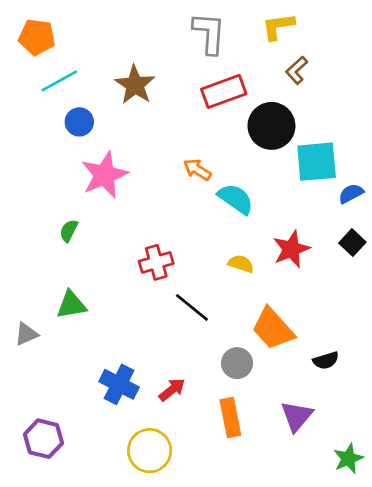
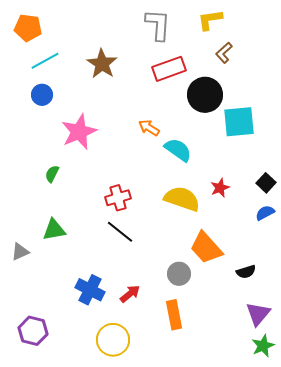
blue circle: (79, 122) -> (42, 95), moved
blue semicircle: (351, 193) -> (265, 213), moved
red star: (291, 249) -> (220, 188), size x0.7
yellow semicircle: (241, 264) -> (182, 199), size x1.8
black line: (192, 307) -> (120, 232), moved
purple triangle: (297, 416) -> (258, 314), moved

